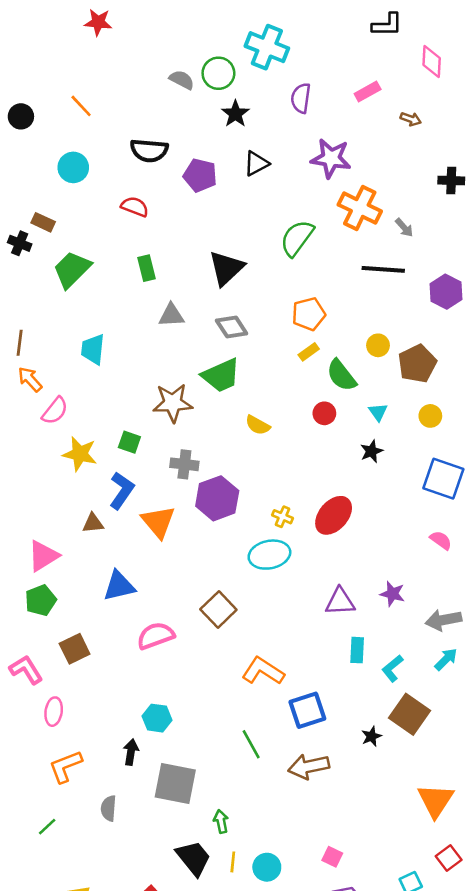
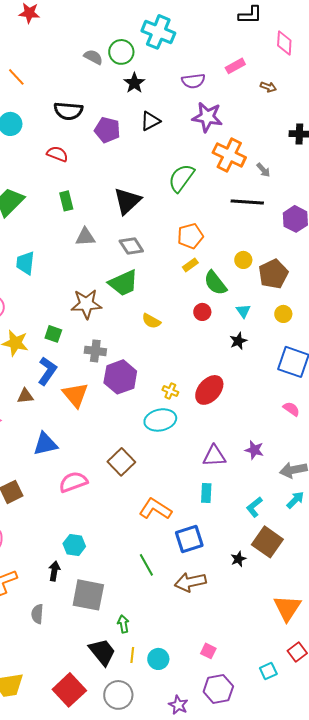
purple semicircle: (301, 98) -> (193, 81), moved, turned -105
cyan rectangle: (357, 650) -> (206, 493), moved

